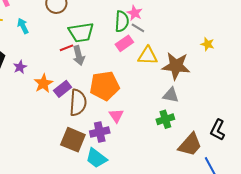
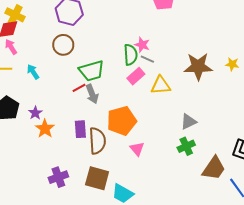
yellow star: (207, 44) -> (232, 64), moved
brown star: (176, 66) -> (198, 66), moved
orange star: (43, 83) -> (45, 129), moved
purple rectangle: (63, 89) -> (80, 129), turned -48
gray triangle: (171, 95) -> (188, 122), turned -30
purple cross: (100, 132) -> (58, 177), moved

